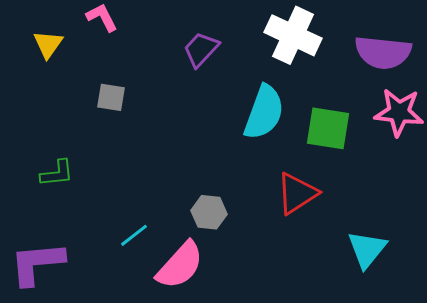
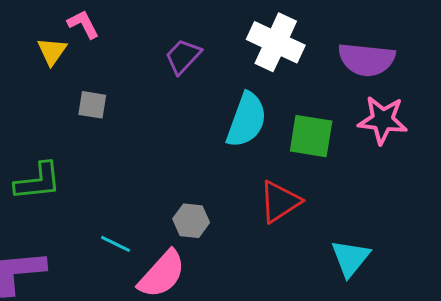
yellow triangle: (48, 44) -> (52, 51), moved
green L-shape: (57, 173) -> (38, 181), size x1.4
cyan line: (134, 235) -> (115, 244), turned 64

